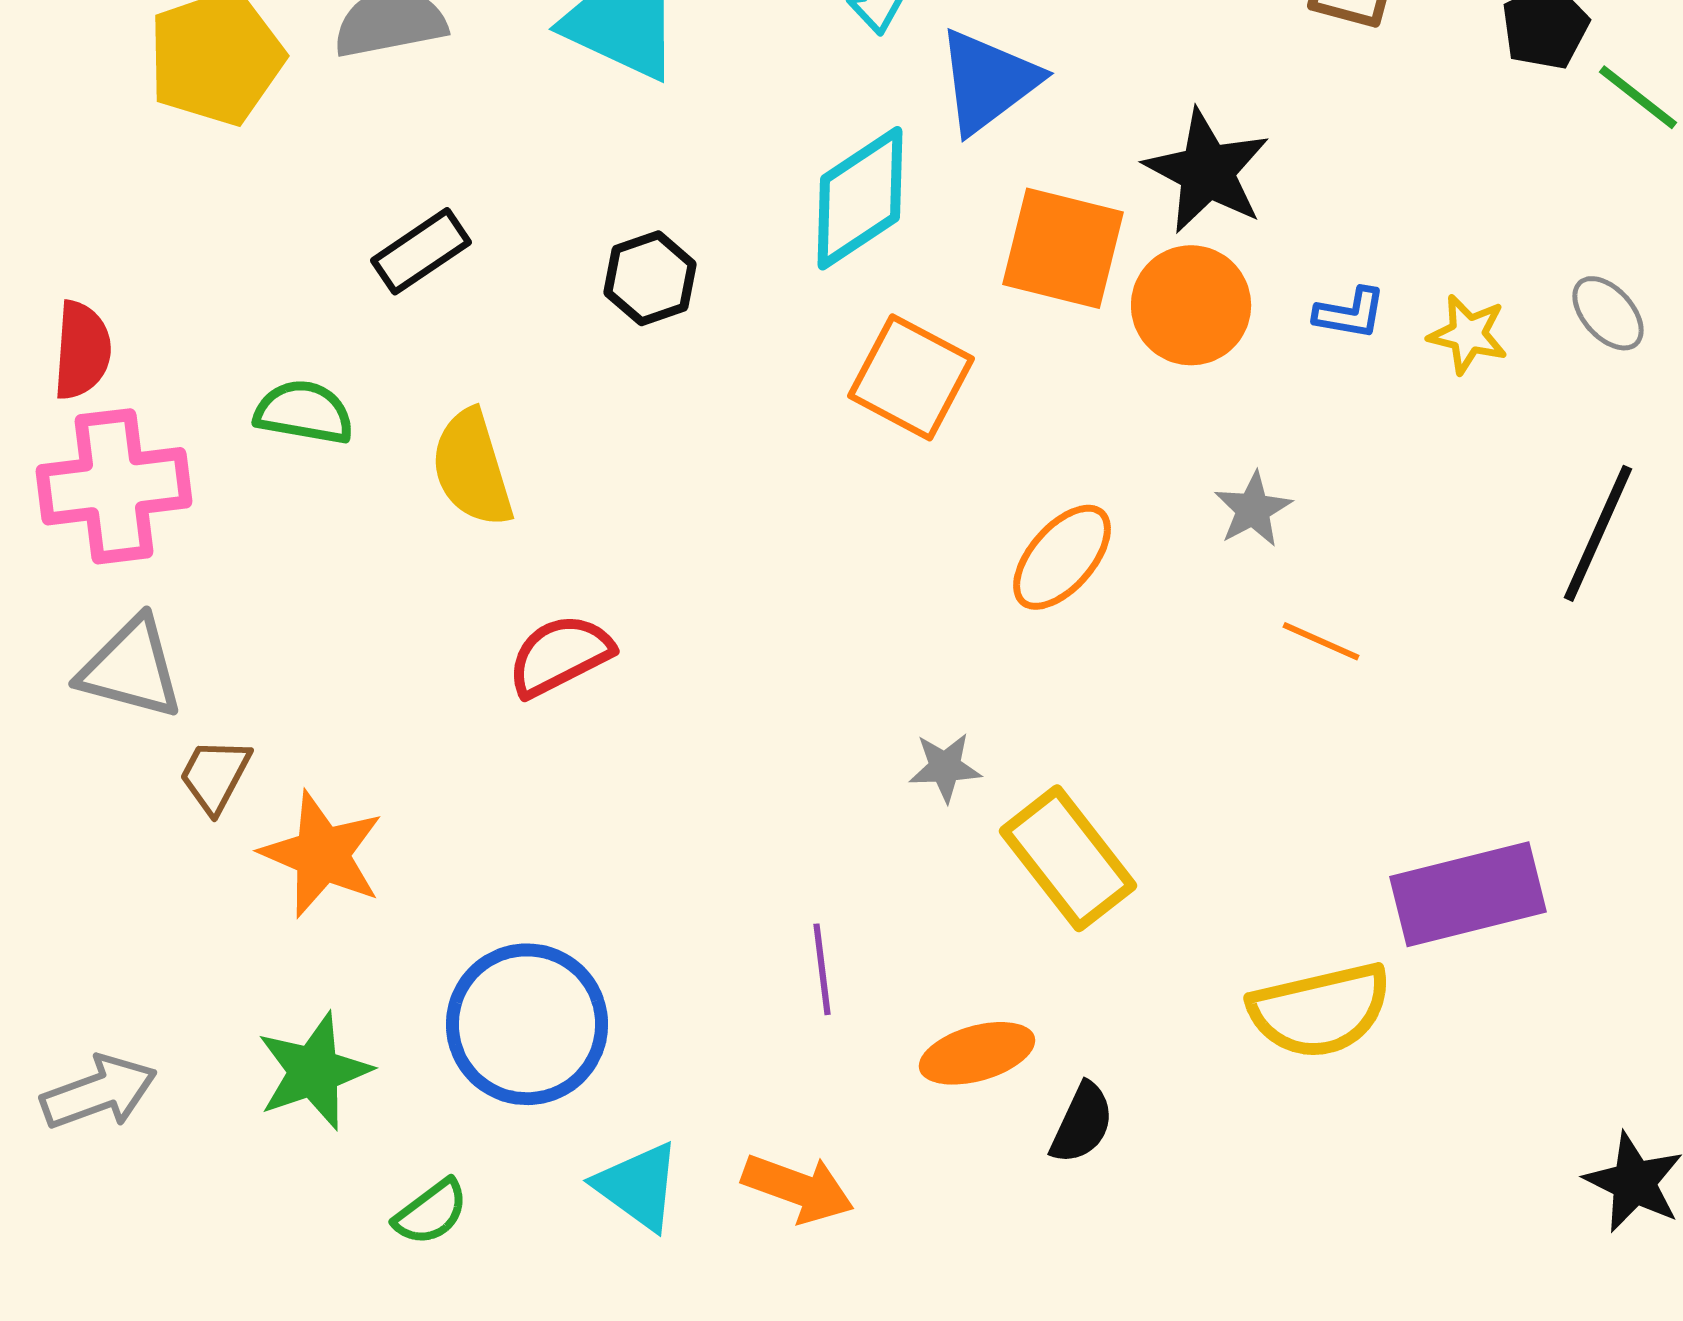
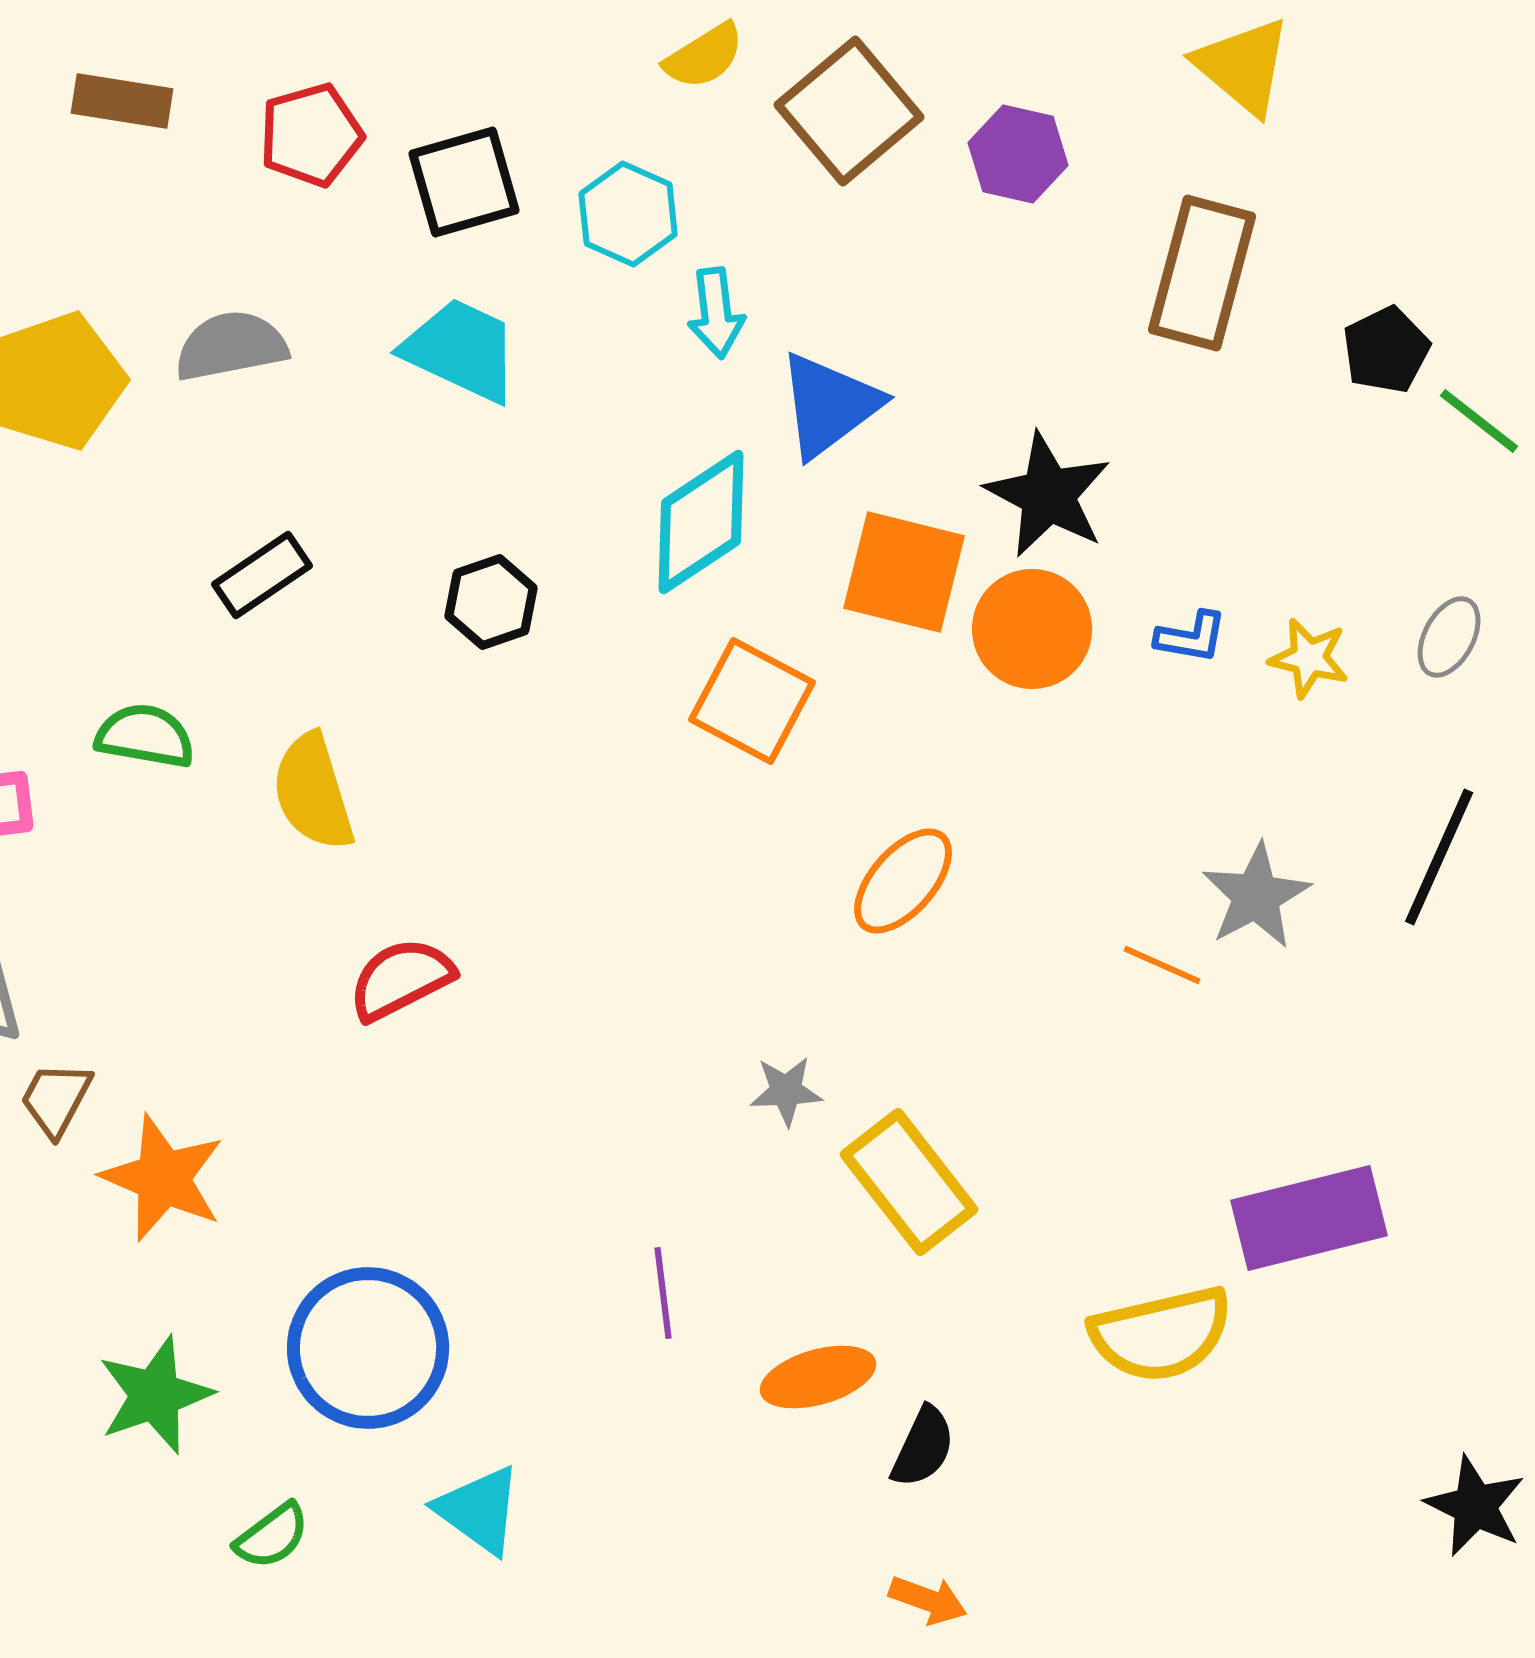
gray ellipse: (1608, 313) -> (1449, 637), turned 70
gray star: (1253, 509) -> (1256, 896), moved, size x1.4
orange arrow: (798, 1188) -> (928, 1600), moved, size x0.7

